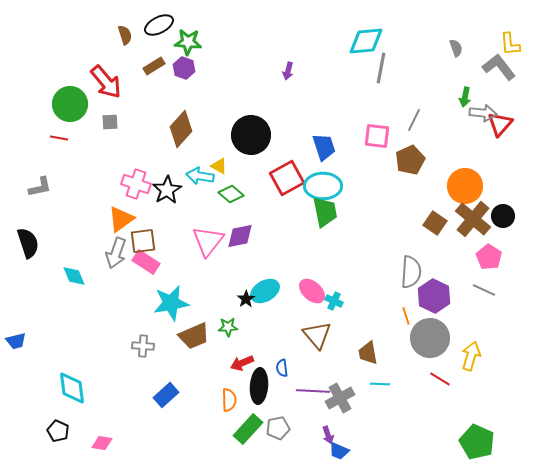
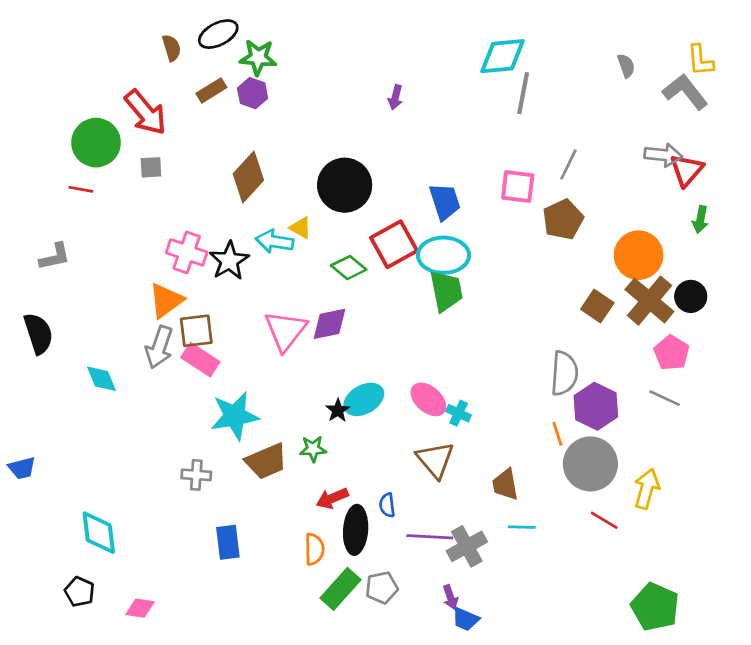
green arrow: (465, 97) -> (700, 219), moved
green diamond: (231, 194) -> (349, 268), moved
blue rectangle: (166, 395) -> (228, 542), turned -55

